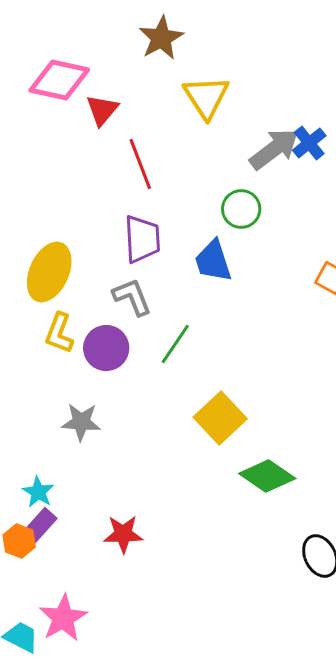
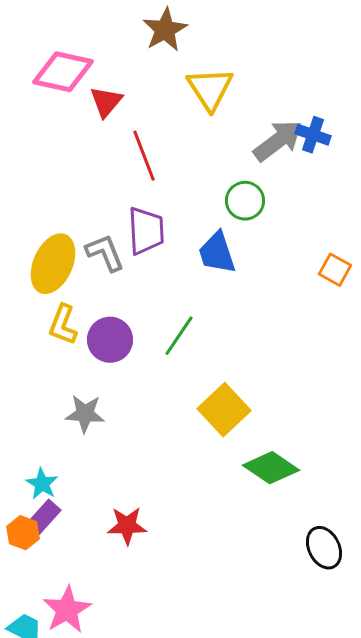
blue cross: (309, 143) -> (313, 135), turned -32
gray L-shape: (132, 297) -> (105, 253), moved

